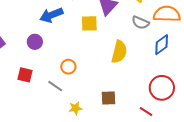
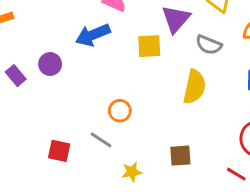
gray semicircle: (140, 23) -> (209, 45), moved
purple circle: (35, 42) -> (50, 64), moved
red square: (25, 75) -> (59, 151), moved

